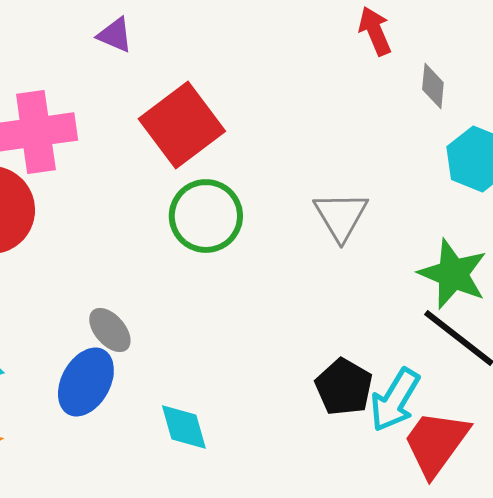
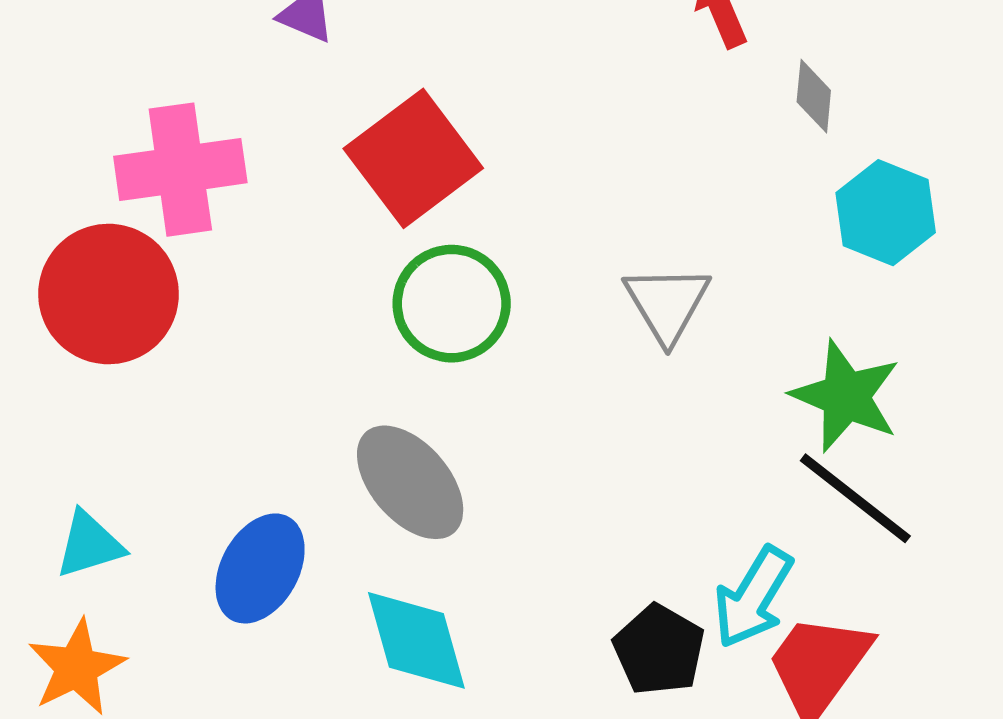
gray ellipse: (110, 330) -> (410, 482), moved, size x1.6
black pentagon: (344, 387) -> (659, 650), moved
cyan diamond: (184, 427) -> (416, 640), size x1.4

